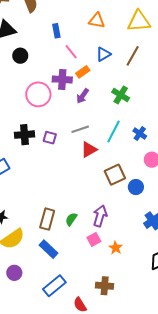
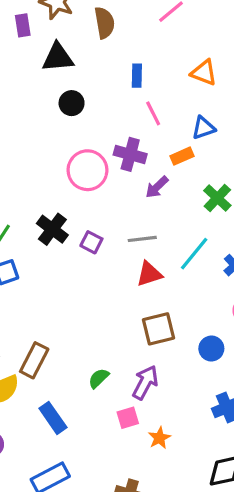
orange rectangle: (83, 72) -> (182, 156), moved
black cross: (24, 135) -> (52, 229), turned 30
brown square: (115, 175) -> (159, 329), moved
brown rectangle: (47, 219) -> (34, 360), moved

